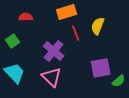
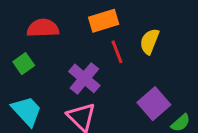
red semicircle: (26, 17) -> (43, 28), size x1.5
purple square: (101, 68) -> (154, 104), turned -30

